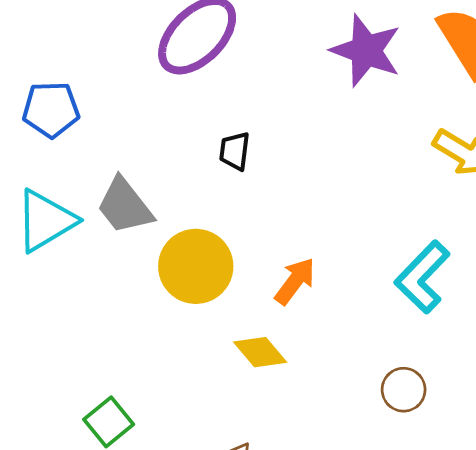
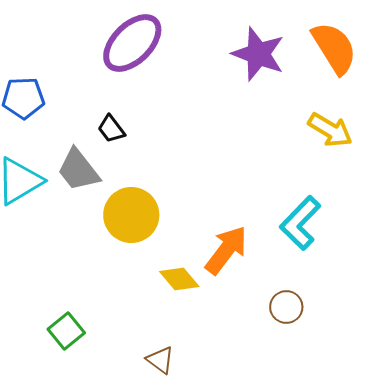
black trapezoid: (235, 151) -> (111, 129), moved, turned -44
orange arrow: (295, 281) -> (226, 250), moved, size x1.4

